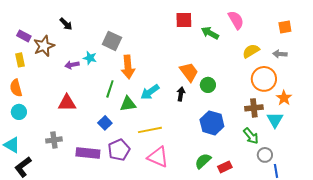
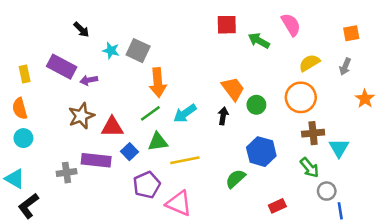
purple rectangle: (24, 36) -> (62, 67), moved, size x1.6
brown star: (44, 46) -> (81, 116), moved
gray arrow: (280, 54) -> (345, 67), turned -72
cyan star: (90, 58) -> (111, 51), moved
orange circle: (264, 79) -> (301, 97), moved
green line: (110, 89) -> (150, 113), moved, turned 36
orange star: (284, 98) -> (365, 99), moved
red triangle: (67, 103) -> (112, 127), moved
green triangle: (128, 104) -> (158, 142), moved
purple rectangle: (88, 153) -> (96, 160), moved
pink triangle: (158, 157) -> (179, 203), moved
green semicircle: (203, 161) -> (235, 179), moved

